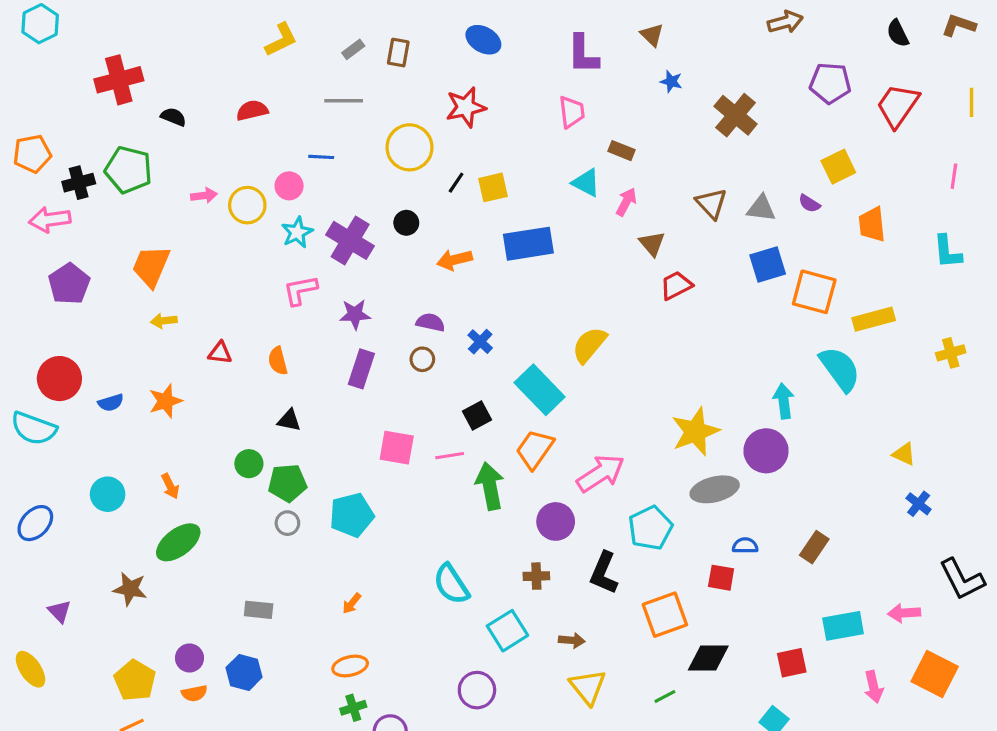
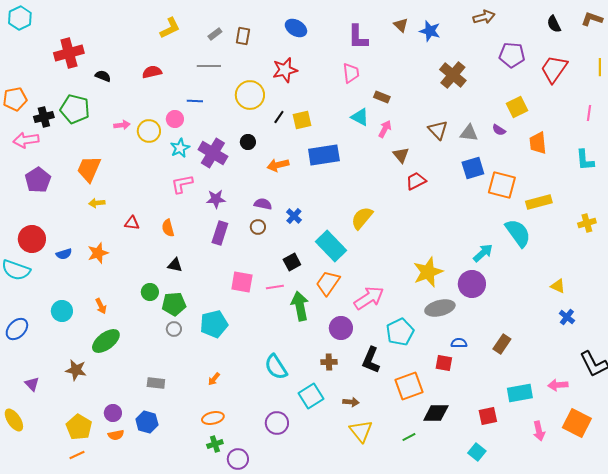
blue star: (671, 81) -> (430, 31), moved, size x1.5
cyan arrow: (784, 401) -> (483, 253), turned 55
purple circle: (477, 690) -> (277, 423), moved

